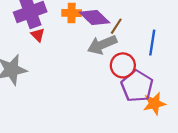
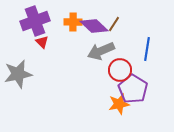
brown line: (116, 26) -> (114, 24), moved
orange star: (154, 104) -> (119, 104), moved

